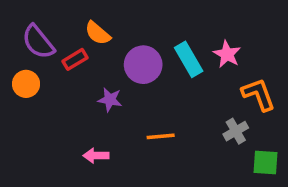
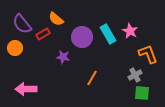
orange line: (161, 136) -> (92, 78), turned -56
pink arrow: (96, 156) -> (26, 89), moved, size x1.5
green square: (265, 163) -> (142, 93), moved

